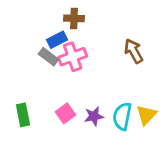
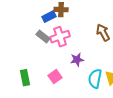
blue rectangle: (57, 40) -> (49, 17), moved
purple star: (94, 116) -> (77, 60), moved

